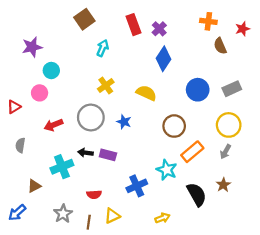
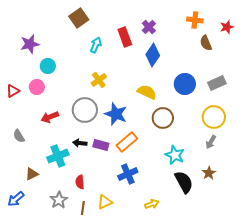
red rectangle: (134, 25) -> (125, 37), moved
yellow semicircle: (146, 93) -> (147, 92), moved
red triangle: (14, 107) -> (13, 91), moved
blue star: (124, 122) -> (116, 114), size x1.6
gray semicircle: (20, 145) -> (19, 136), turned -40
orange rectangle: (192, 152) -> (127, 142), moved
cyan star: (167, 170) -> (175, 155), moved
red semicircle: (94, 194) -> (80, 182), moved, turned 88

